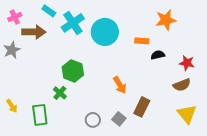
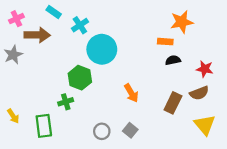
cyan cross: (73, 23) -> (80, 25), size x0.7
cyan circle: (105, 32) -> (102, 49), moved
orange rectangle: (142, 41) -> (165, 42), moved
green cross: (60, 93) -> (66, 102), turned 32
brown rectangle: (142, 107) -> (173, 103), moved

